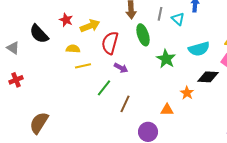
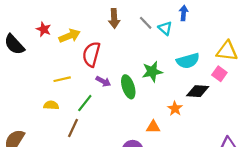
gray line: (160, 14) -> (146, 23), turned -56
green ellipse: (143, 35) -> (128, 87), moved
yellow semicircle: (73, 49) -> (51, 105), moved
green star: (166, 59) -> (152, 72), turned 30
brown line: (125, 104) -> (73, 128), moved

